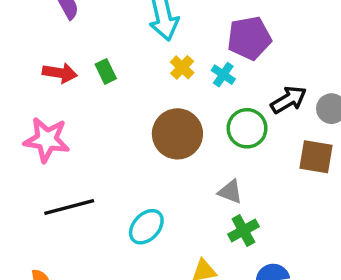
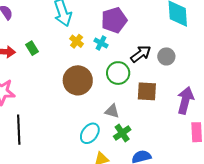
brown square: (316, 157) -> (147, 91), moved
black line: (69, 207) -> (19, 130), turned -72
cyan ellipse: (146, 227) -> (90, 133), moved

